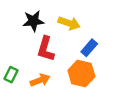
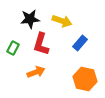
orange hexagon: (81, 73) -> (85, 79), moved
green rectangle: (11, 75) -> (13, 48), moved

